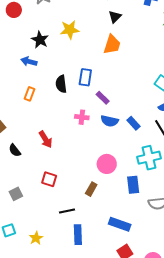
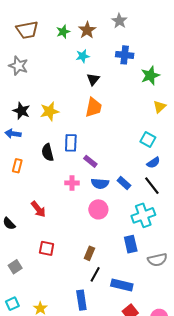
yellow star: (70, 30) -> (49, 111), moved
pink circle: (107, 164) -> (98, 209), moved
black line: (67, 211) -> (95, 274), moved, turned -42

